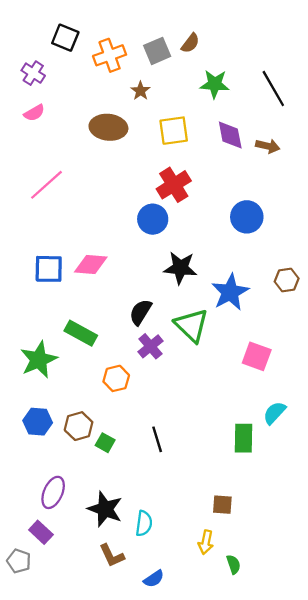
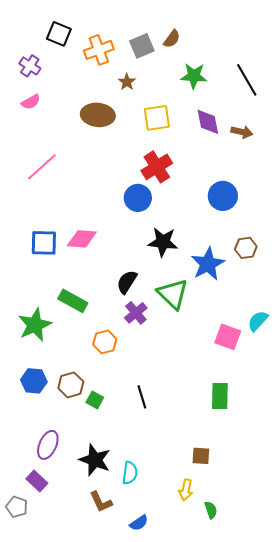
brown hexagon: (287, 280) -> (246, 248), moved
pink square: (257, 356) -> (228, 337), moved
cyan semicircle: (274, 413) -> (258, 321), moved

